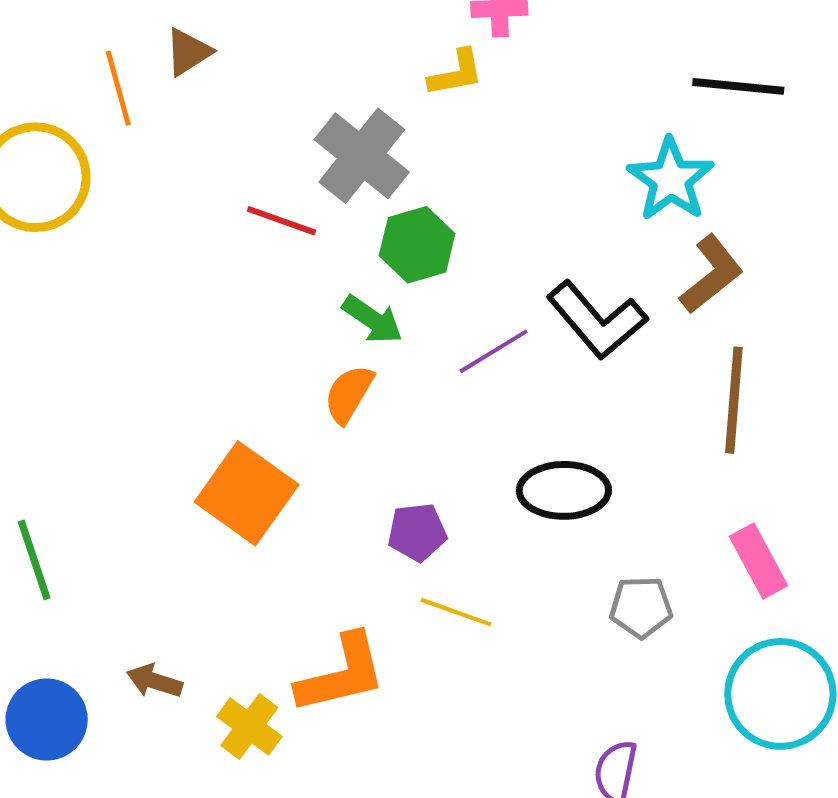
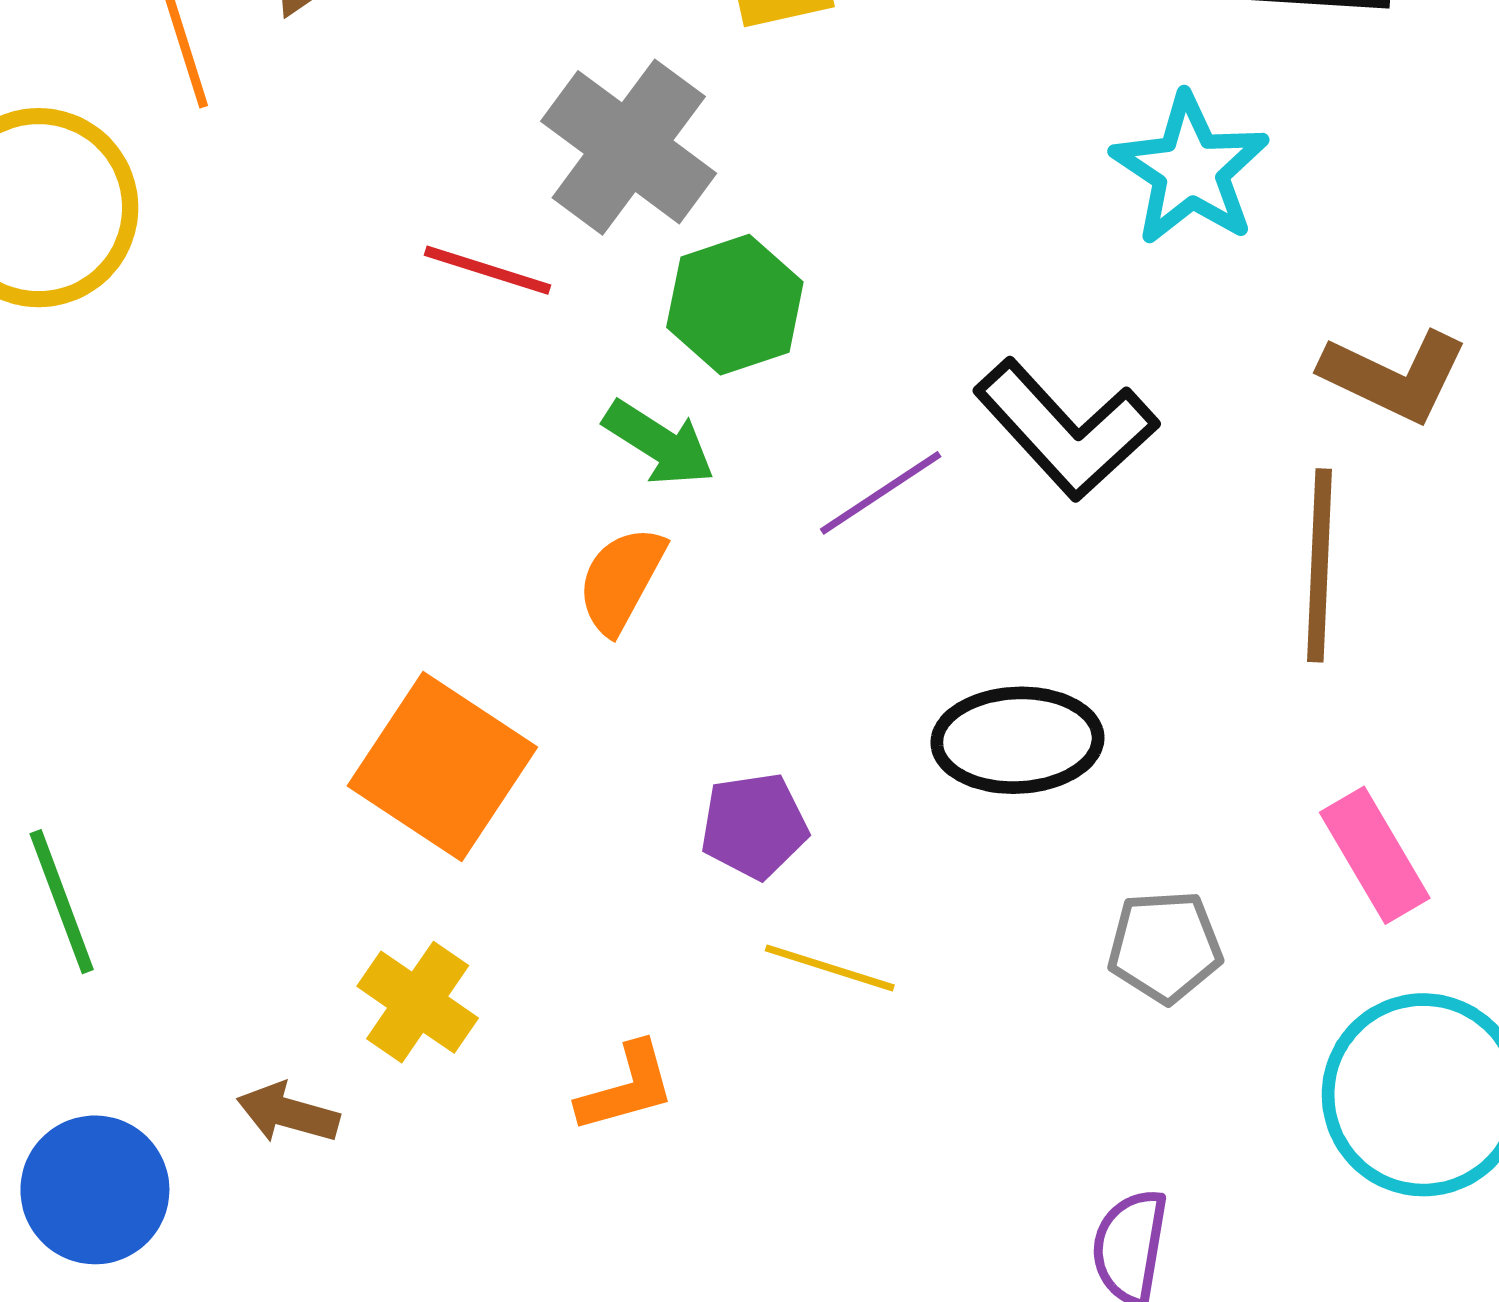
brown L-shape: (711, 274) -> (1394, 376), moved, turned 66
orange L-shape: (341, 674) -> (626, 1088), size x0.6
yellow cross: (249, 726) -> (418, 1002), moved

